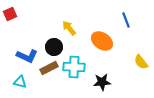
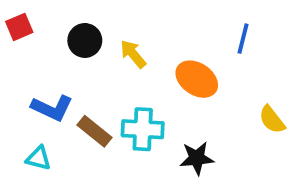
blue line: (126, 20) -> (243, 39), turned 35
black circle: (54, 47) -> (85, 40), moved
brown rectangle: (49, 68) -> (94, 131), turned 66

